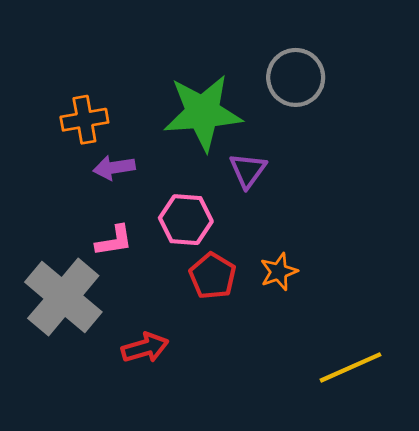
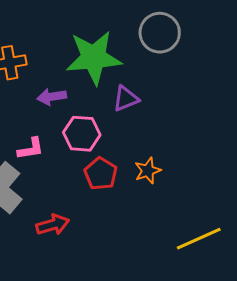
purple arrow: (114, 168) -> (52, 97), moved
purple triangle: (248, 170) -> (126, 99), turned 32

